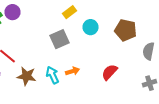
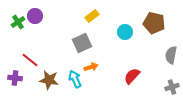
cyan circle: (90, 27) -> (125, 32), moved
brown pentagon: (126, 30) -> (154, 23), moved
orange arrow: (72, 71) -> (91, 67), moved

